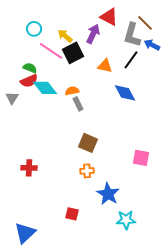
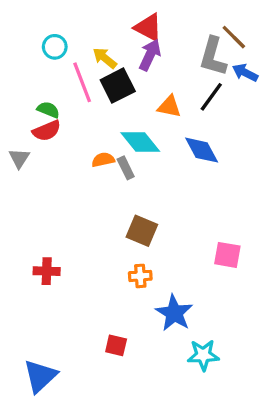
red triangle: (109, 17) -> (148, 27), moved
pink line: (51, 51) -> (82, 82), turned 35
cyan diamond: (45, 88) -> (140, 142), moved
orange semicircle: (72, 91) -> (103, 160), moved

